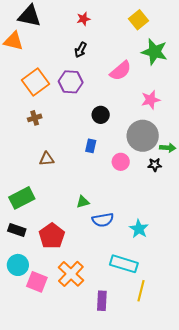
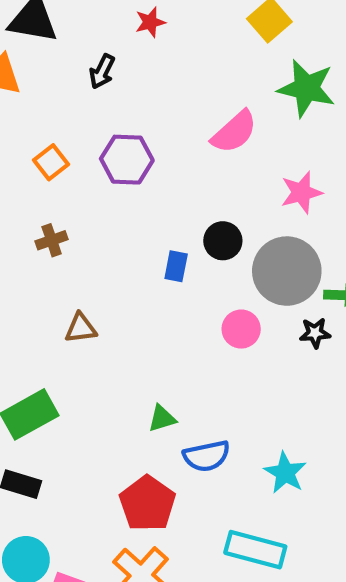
black arrow: (81, 50) -> (102, 72), moved
orange square: (36, 82) -> (51, 162), size x0.6
black circle: (101, 115) -> (223, 241), moved
blue rectangle: (91, 146) -> (176, 266), moved
red pentagon: (52, 236) -> (147, 504), moved

